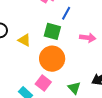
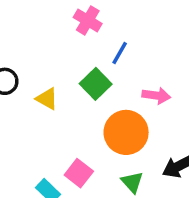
green square: (52, 31) -> (96, 84), turned 30
orange circle: (52, 59) -> (126, 132), moved

